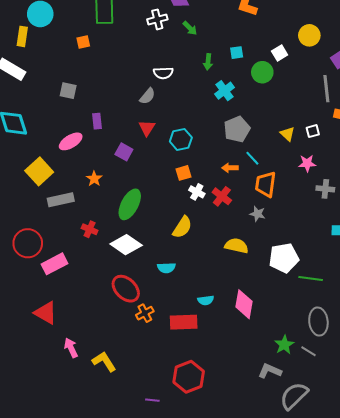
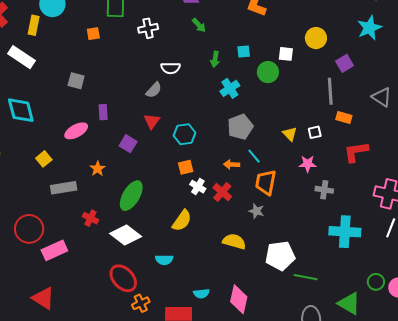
white cross: (157, 19) -> (148, 28), moved
white square: (280, 53) -> (286, 54), turned 35
yellow square: (39, 171) -> (44, 159), size x0.6

